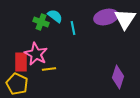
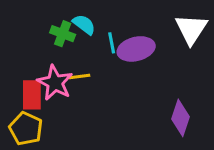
purple ellipse: (106, 17) -> (136, 49), moved
yellow line: (49, 69) -> (79, 77), moved

